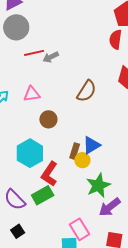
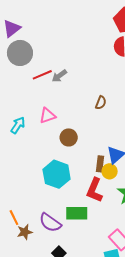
brown semicircle: (87, 91) -> (101, 103), size x0.6
red L-shape: (49, 174) -> (95, 190), moved
green rectangle: (43, 195) -> (77, 213), turned 40

